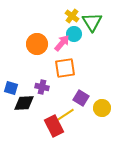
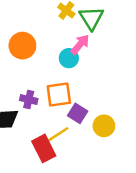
cyan circle: (74, 34) -> (69, 58), moved
pink arrow: (62, 43) -> (80, 44), moved
orange square: (65, 68) -> (59, 95), moved

